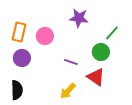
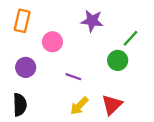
orange rectangle: (19, 32) -> (22, 21), moved
purple line: (71, 62) -> (73, 77), moved
red triangle: (96, 77) -> (112, 105), moved, turned 42

